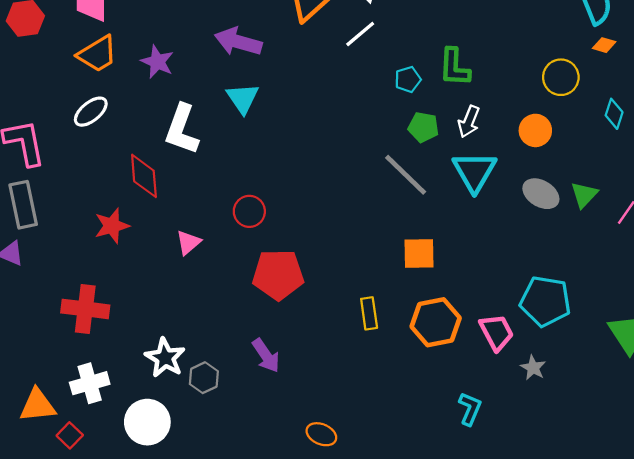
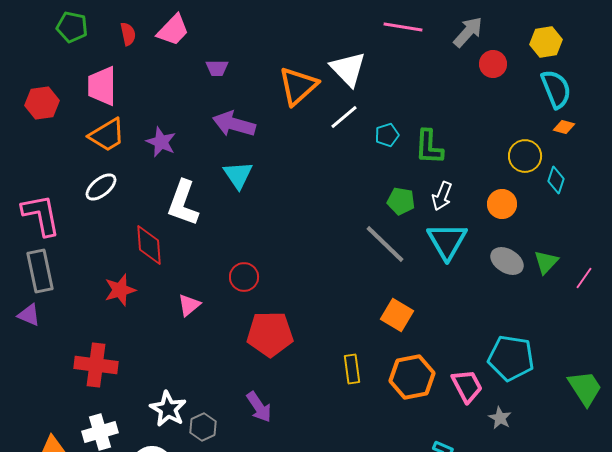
cyan pentagon: (408, 79) -> (387, 135), moved
cyan diamond: (614, 114) -> (556, 180), moved
orange square: (419, 254) -> (397, 315), turned 32

